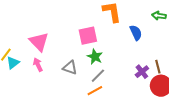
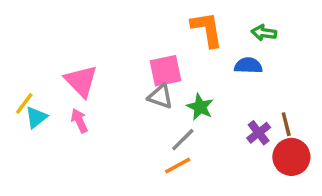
green arrow: (159, 16) -> (264, 33), moved
blue semicircle: (136, 33) -> (248, 66), turned -63
green star: (95, 57) -> (200, 107), moved
gray triangle: (70, 68) -> (160, 97), moved

